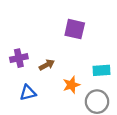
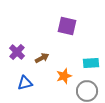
purple cross: (19, 58) -> (17, 52), turned -35

